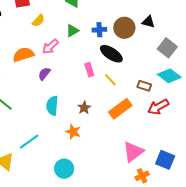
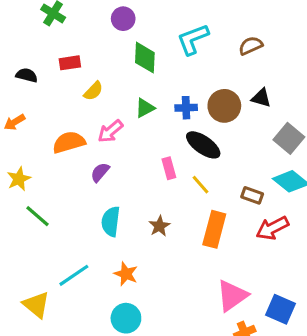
orange rectangle: (120, 109) -> (214, 229), turned -40
orange star: (73, 132) -> (126, 274), moved

